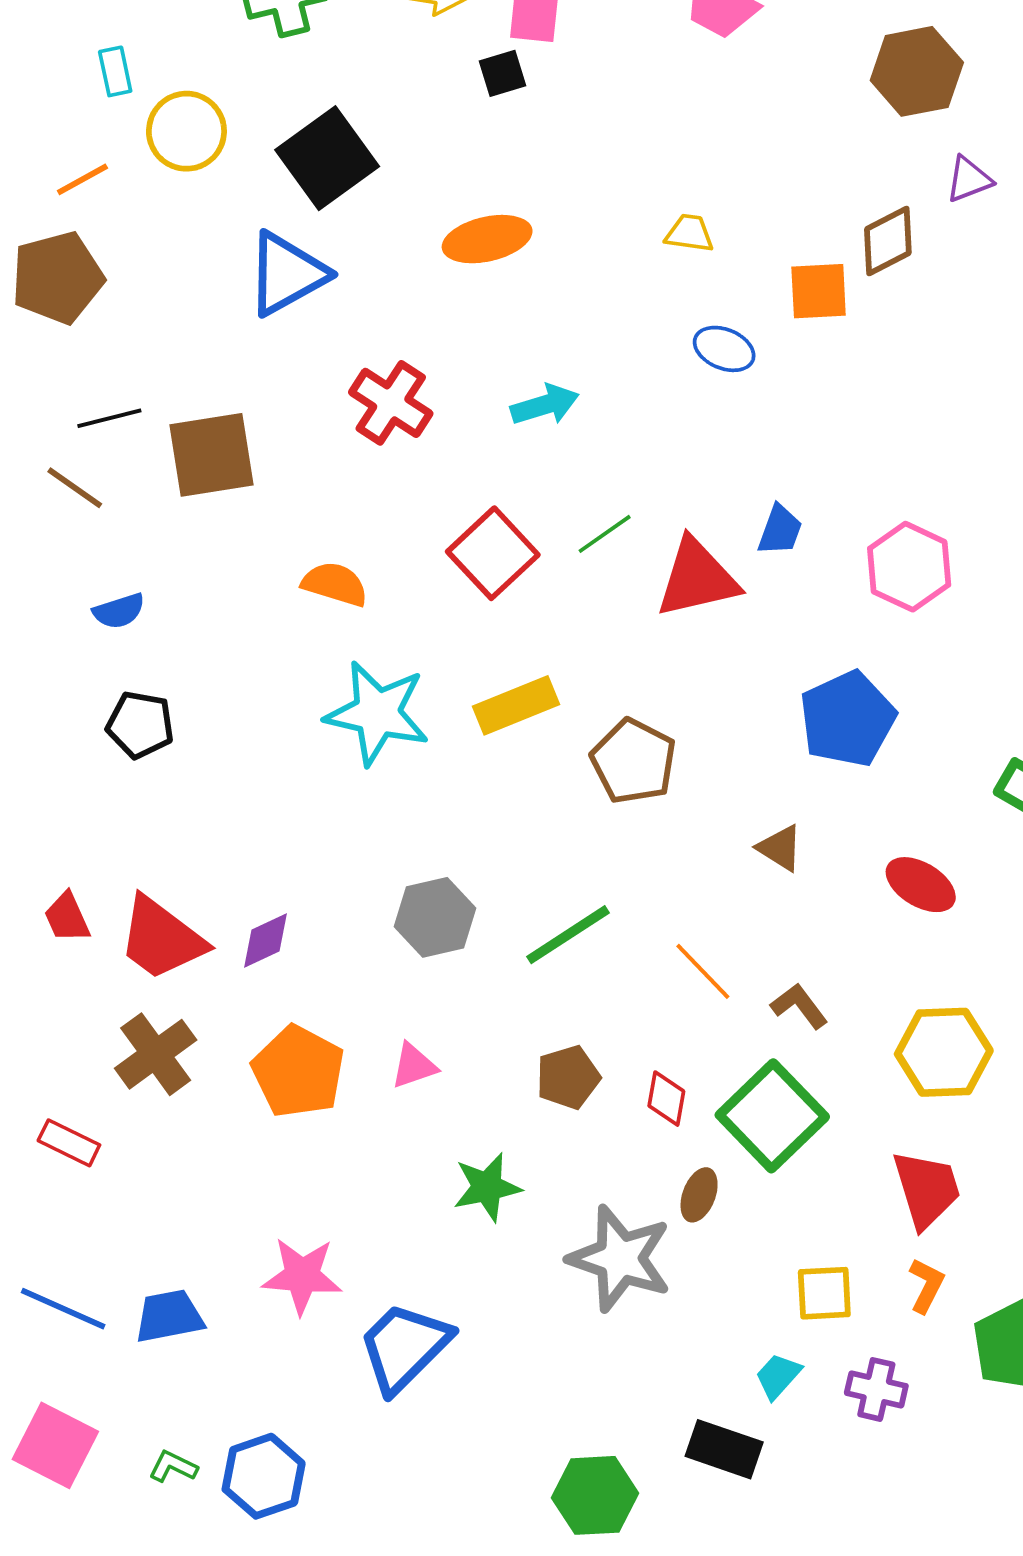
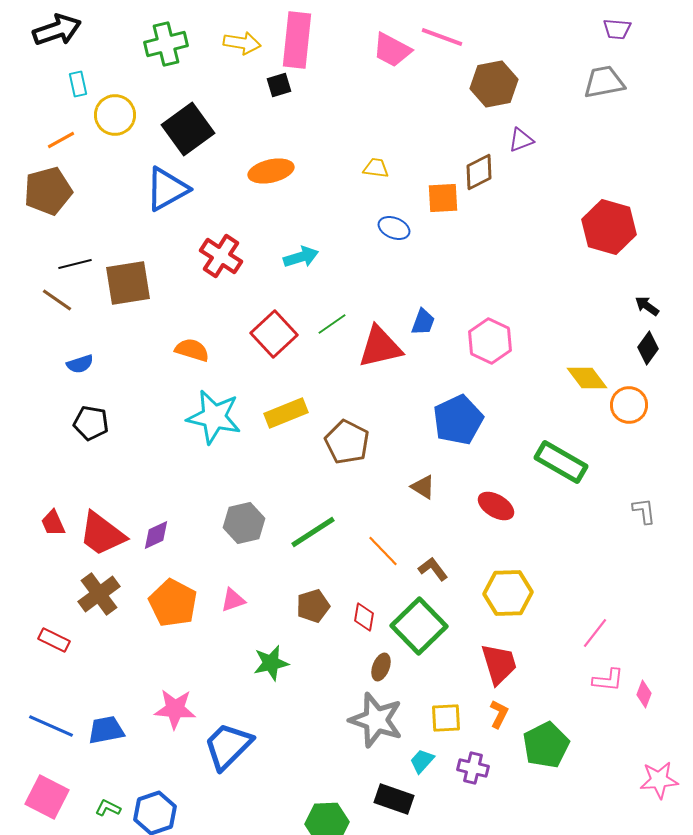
gray star: (620, 1258) -> (376, 720), moved

